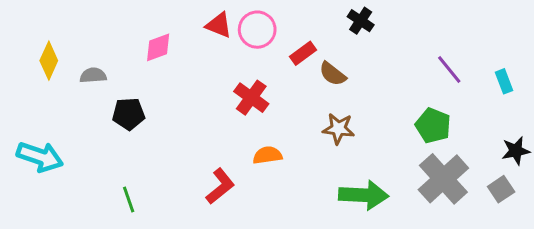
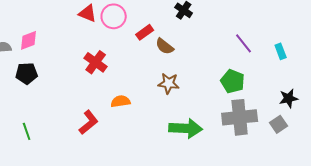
pink diamond: (158, 47) -> (29, 40), moved
red cross: (251, 98) -> (96, 62), moved
gray cross: (443, 179) -> (240, 117), turned 36

